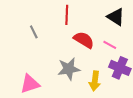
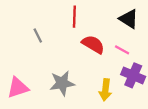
gray star: (69, 69) -> (62, 83), moved
pink triangle: (30, 84) -> (18, 88), moved

